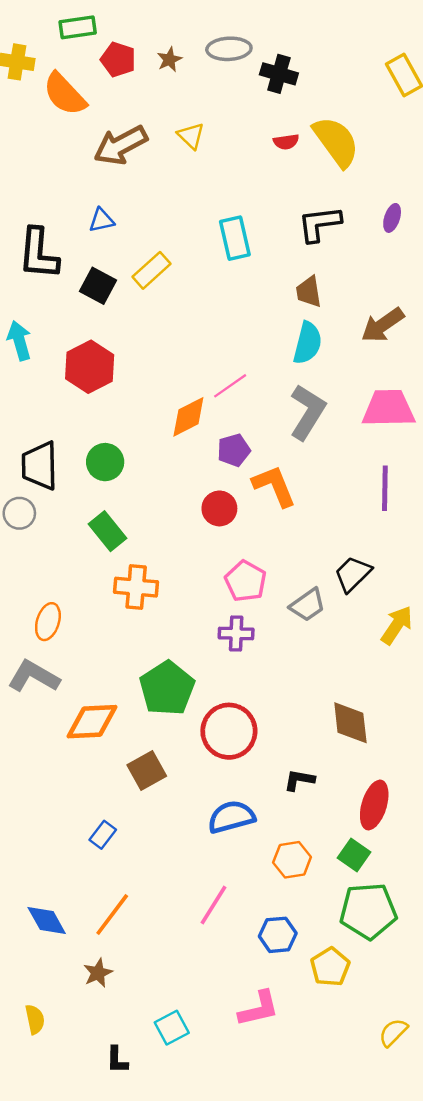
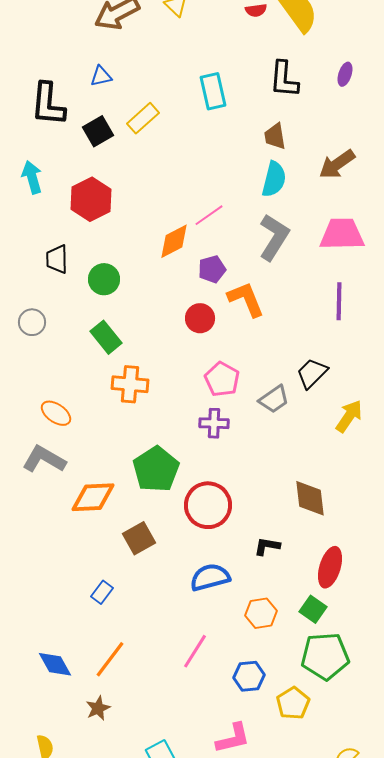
black L-shape: (319, 224) -> (284, 79), turned -78
black square: (98, 286) -> (98, 131), turned 32
black trapezoid: (40, 466) -> (57, 259), moved, size x0.7
orange ellipse: (48, 622) -> (56, 413), turned -72

